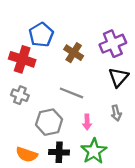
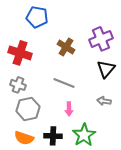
blue pentagon: (41, 35) -> (37, 17), moved, turned -30
gray arrow: (116, 113) -> (104, 101), turned 112
gray hexagon: (49, 122) -> (28, 109), moved
pink arrow: (87, 122) -> (69, 109), moved

